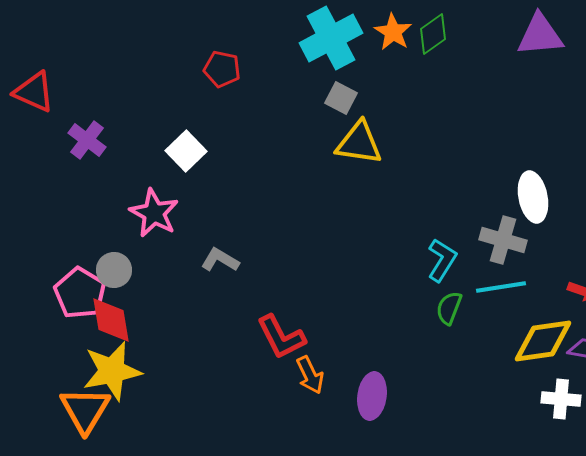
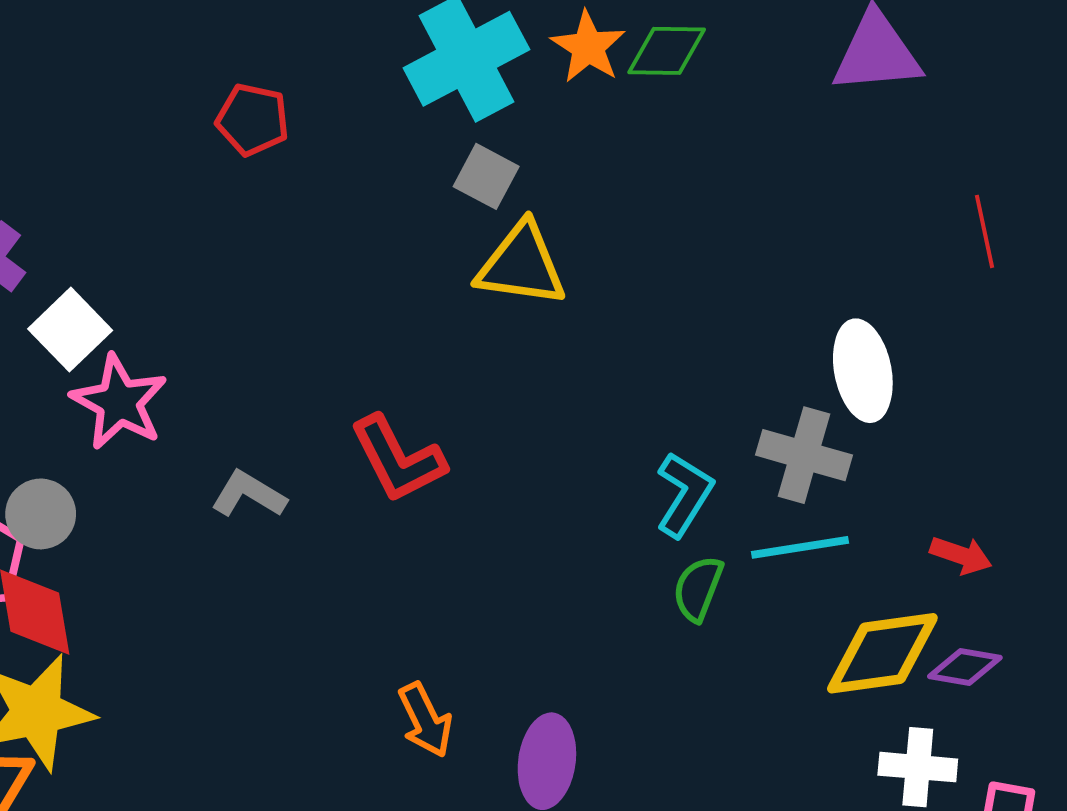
green diamond: (433, 34) -> (667, 51), turned 36
white square: (186, 151) -> (70, 330), moved
red L-shape: (281, 337) -> (398, 459), moved

